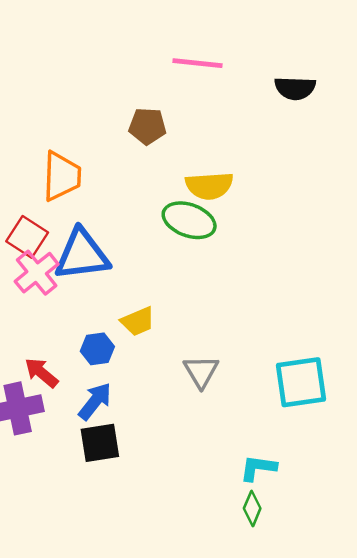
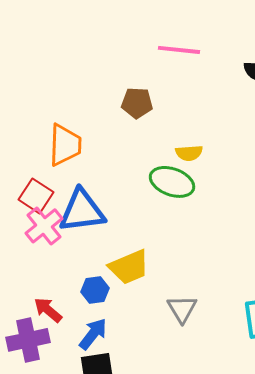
yellow semicircle: (209, 186) -> (189, 153), size x0.7
yellow trapezoid: (138, 321) -> (129, 267), size x1.4

